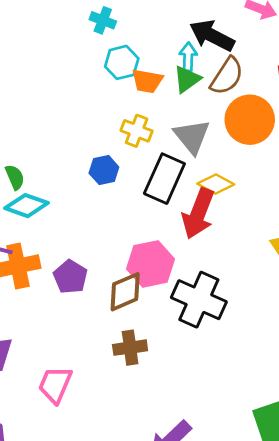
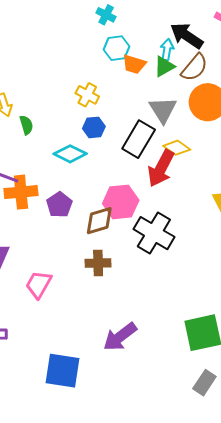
yellow cross: (137, 131) -> (87, 95), moved
cyan diamond: (27, 206) -> (70, 154), moved

